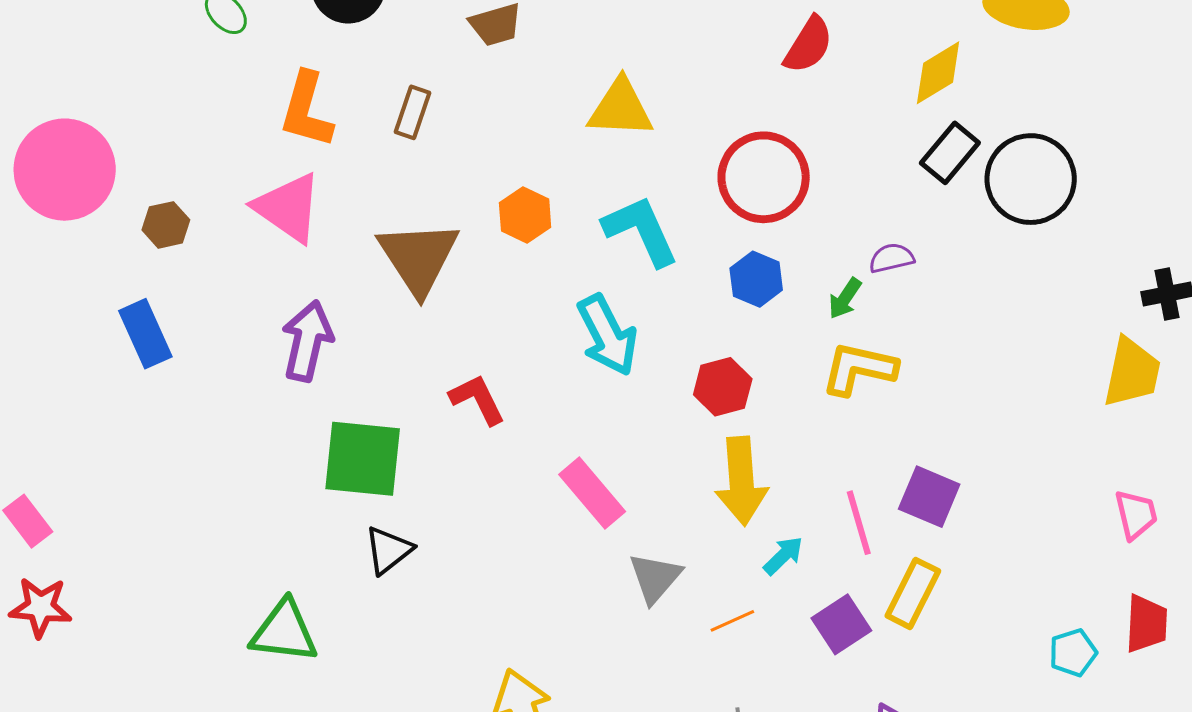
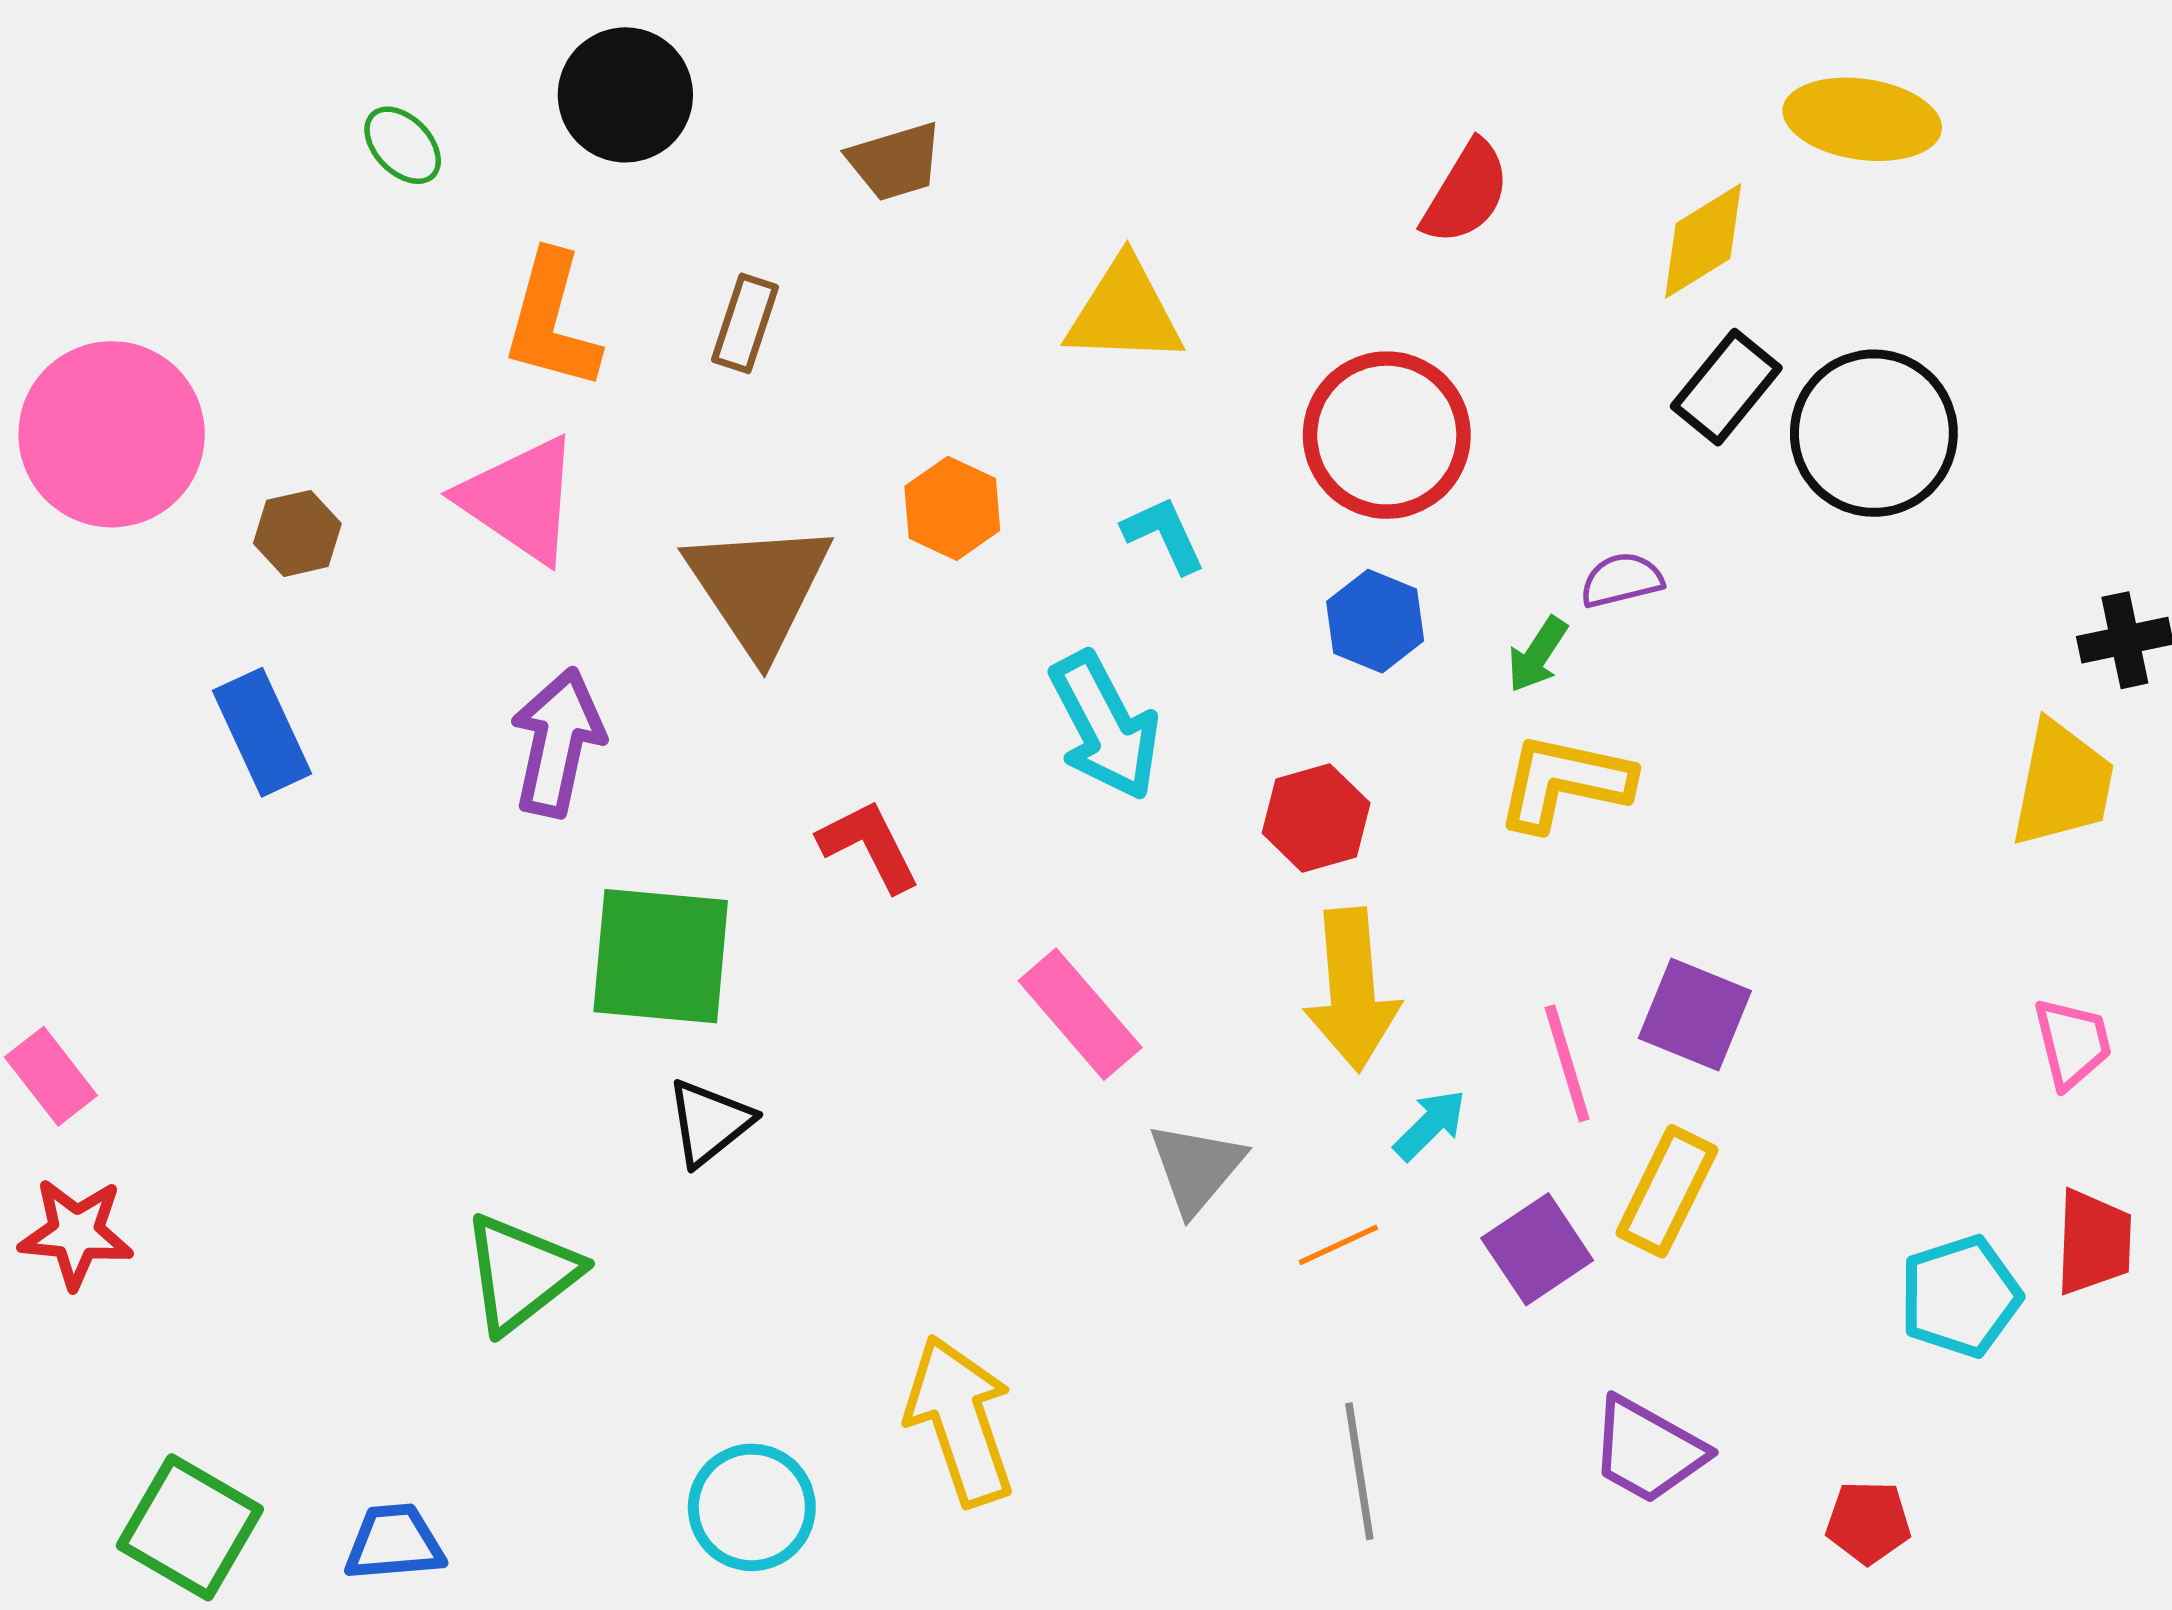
cyan L-shape: (641, 231) -> (1164, 535), size x0.6
green triangle: (284, 632) -> (521, 1273), turned -44
cyan pentagon: (1073, 653) -> (1960, 1296), size x1.4

